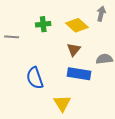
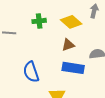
brown triangle: (74, 50) -> (68, 45), turned 32

